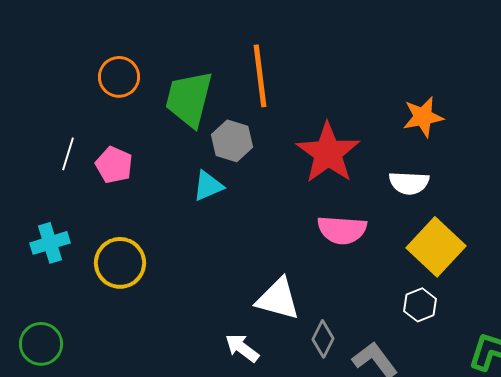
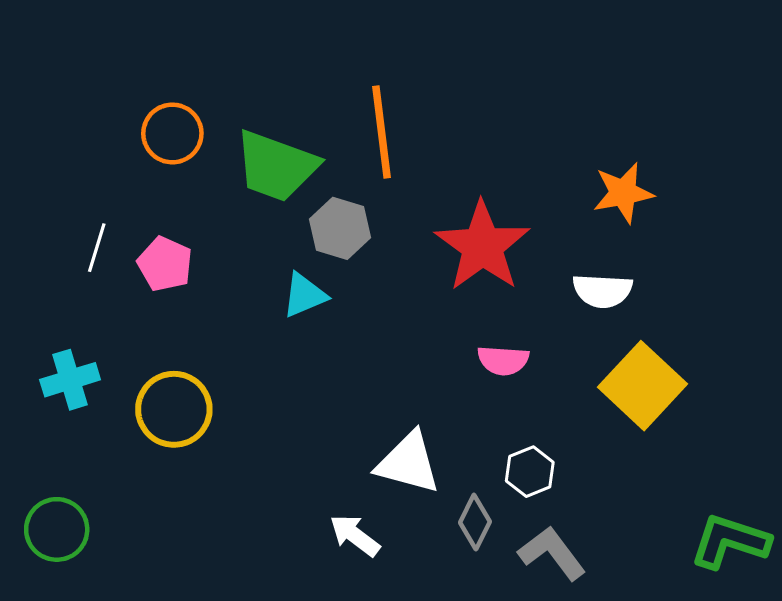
green trapezoid: (189, 99) -> (276, 166), turned -84
pink semicircle: (342, 230) -> (503, 360), size x0.7
white hexagon: (420, 305) -> (530, 472), moved

